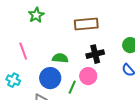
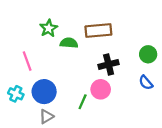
green star: (36, 15) -> (49, 28), moved
green semicircle: (60, 58) -> (69, 43), moved
blue circle: (50, 78) -> (44, 92), moved

